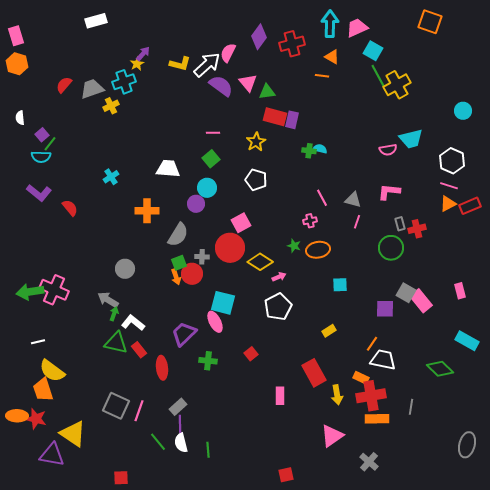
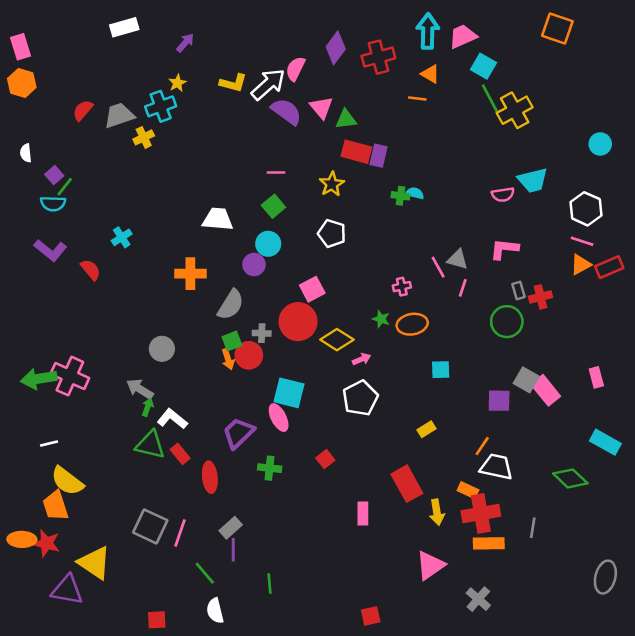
purple arrow: (143, 54) -> (185, 43), moved
cyan cross: (111, 177) -> (122, 237), moved
pink line: (322, 198) -> (438, 267), moved
white semicircle: (181, 443) -> (215, 611), moved

